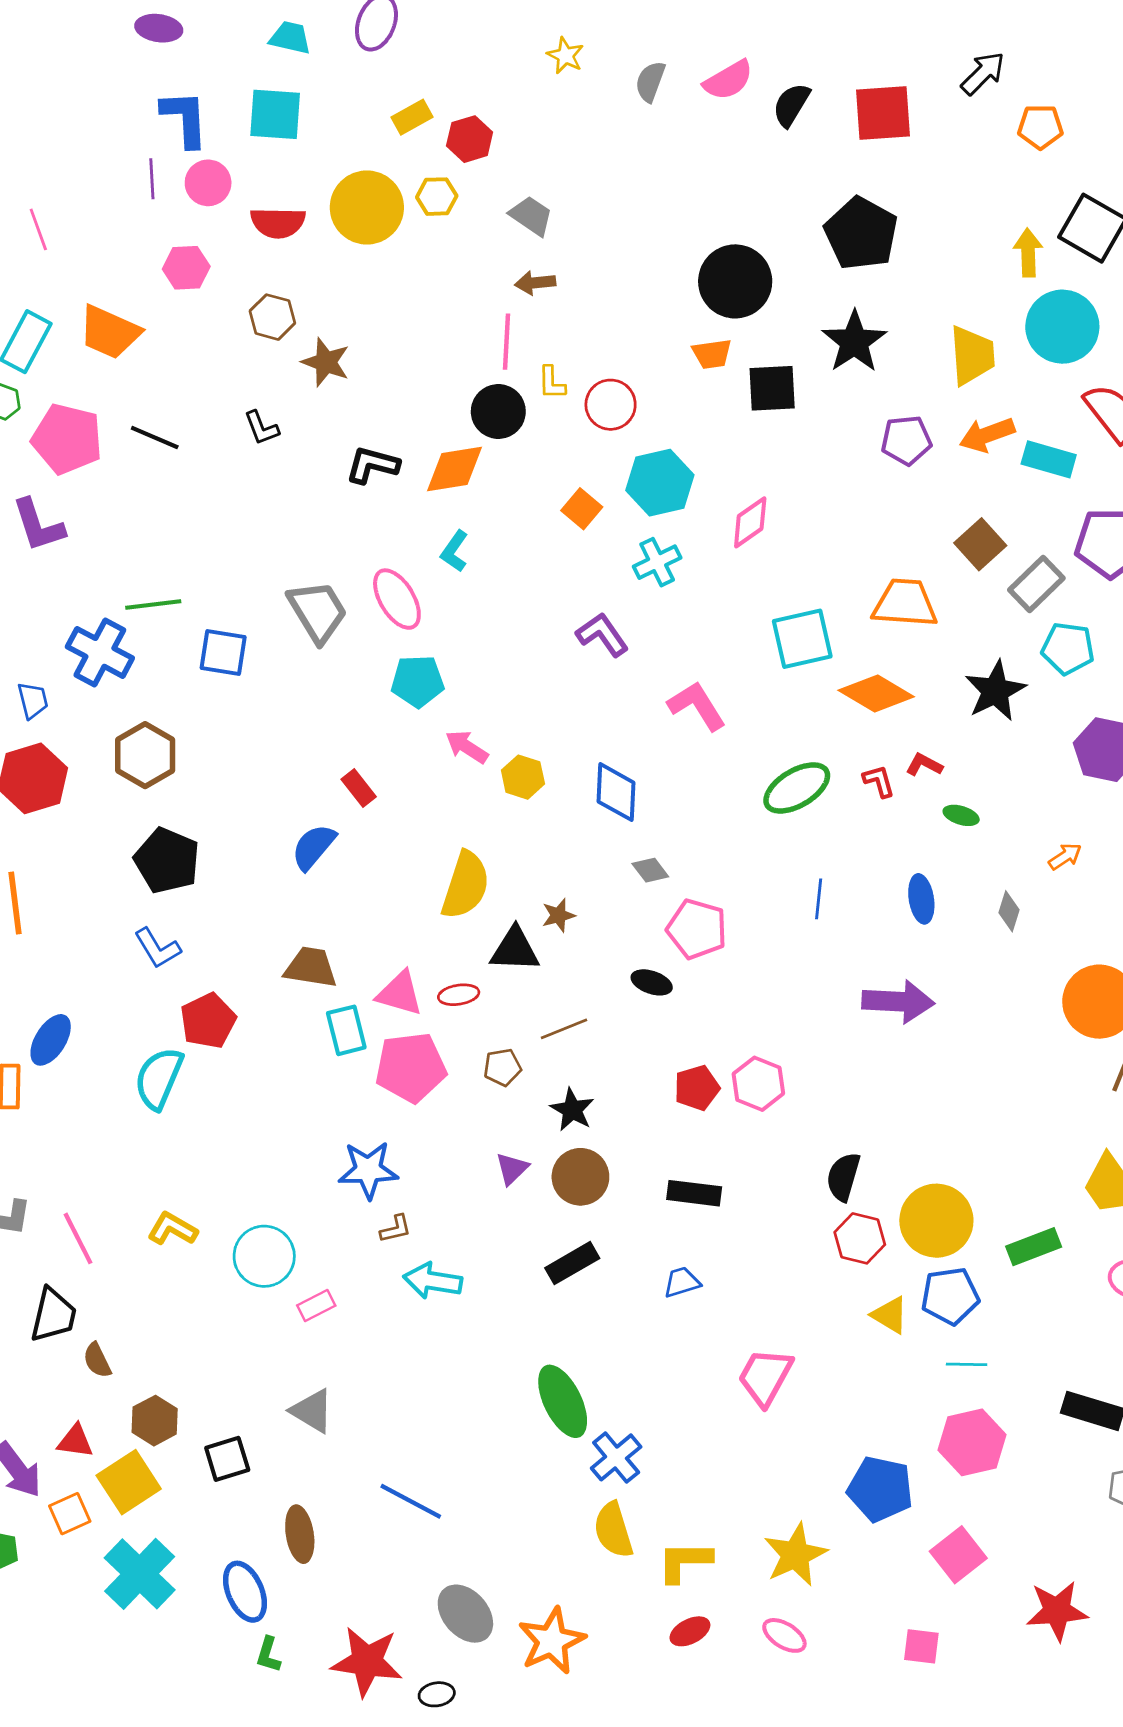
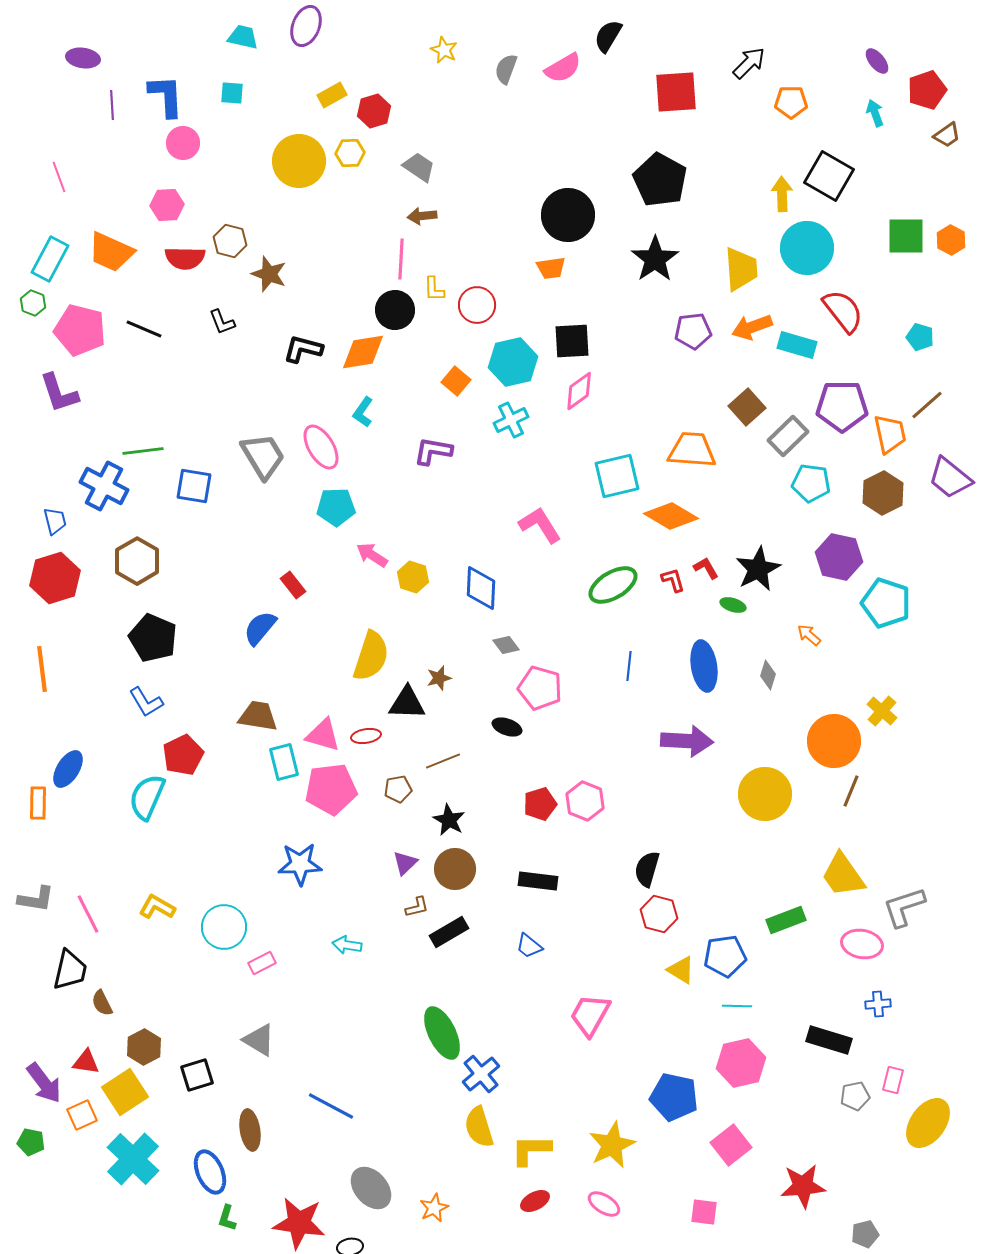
purple ellipse: (159, 28) -> (83, 58), moved
black semicircle: (791, 105) -> (608, 36), moved
cyan square: (275, 114) -> (232, 93), size x0.6
purple line: (152, 179) -> (112, 105), moved
red semicircle: (278, 223) -> (185, 258), moved
black square: (772, 388) -> (572, 341), moved
purple L-shape: (602, 635) -> (433, 451), moved, turned -45
black star: (995, 691) -> (758, 569), moved
red L-shape: (924, 765) -> (706, 568), turned 32
orange arrow: (1065, 856) -> (809, 635), turned -105
blue ellipse: (921, 899) -> (704, 666), size x1.4
yellow circle: (936, 1221) -> (765, 794), moved
brown L-shape: (396, 1229) -> (417, 907), moved
cyan arrow: (433, 1281) -> (347, 945), size x0.7
blue trapezoid: (682, 1282) -> (529, 946), turned -124
orange star: (552, 1641) -> (434, 1208), size x0.6

